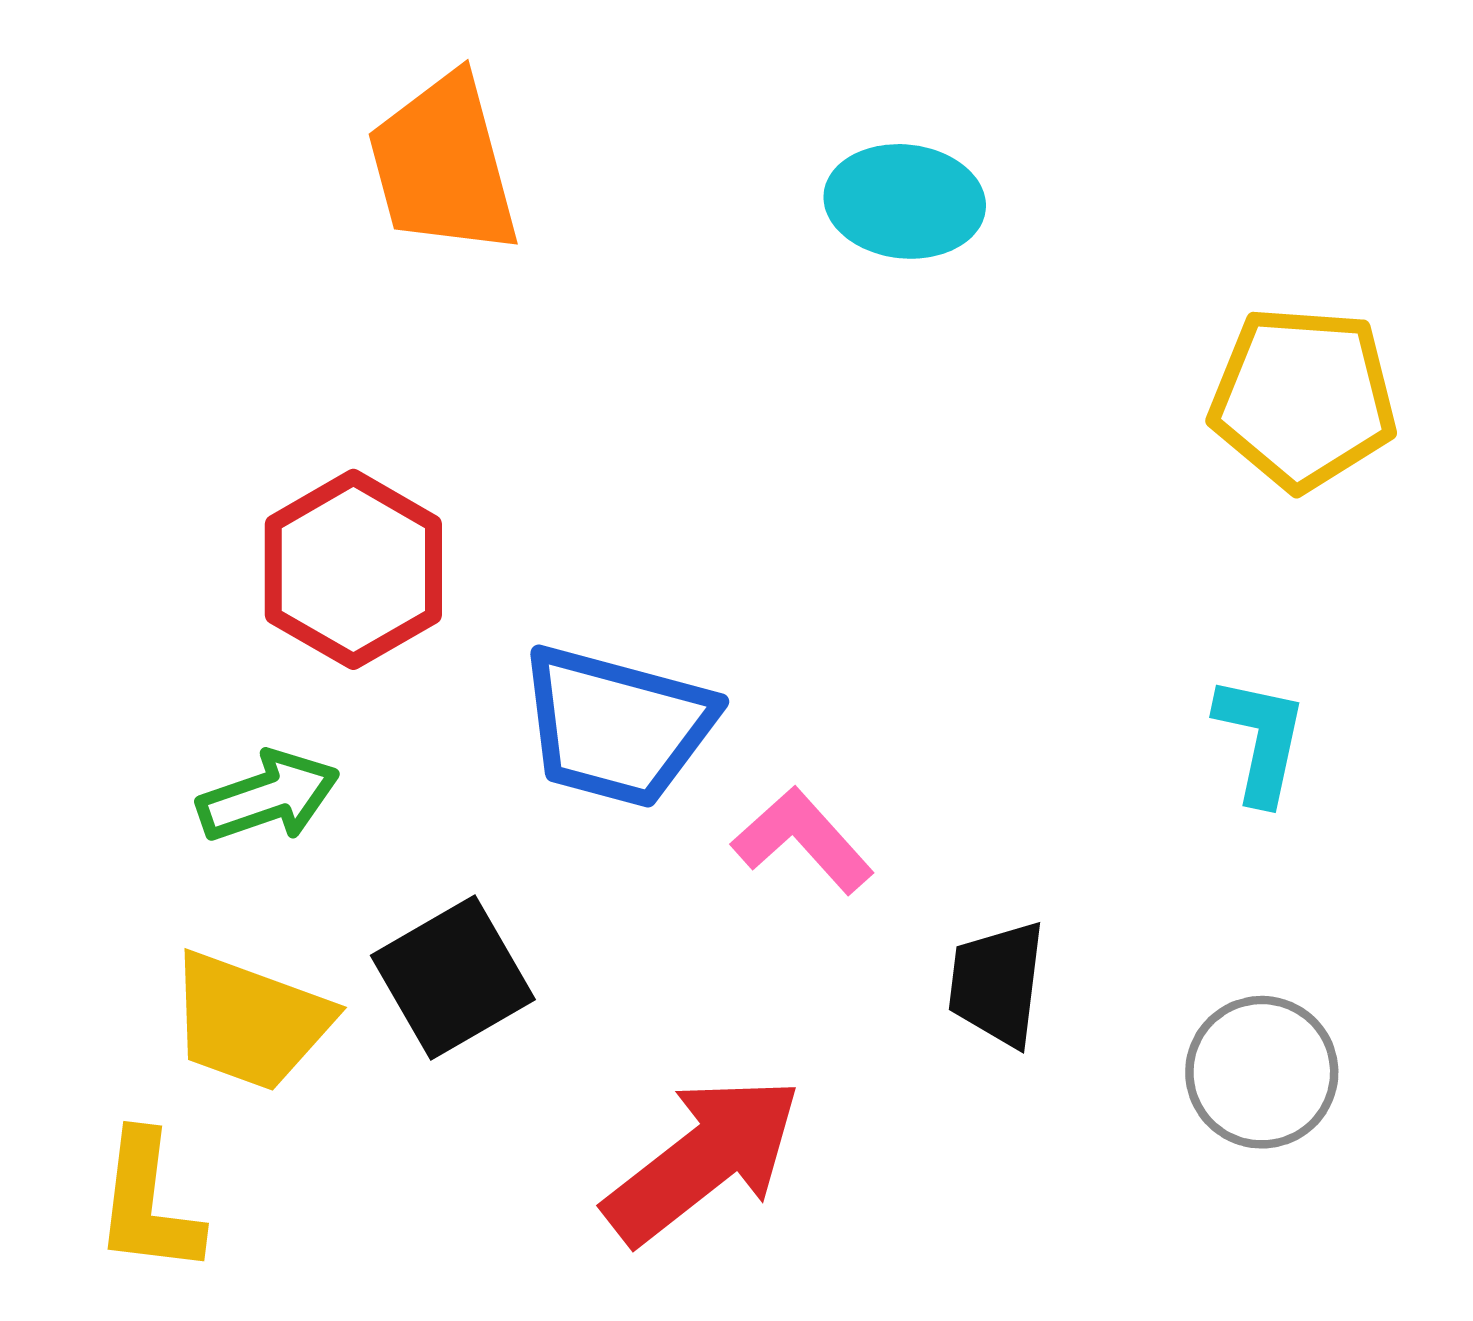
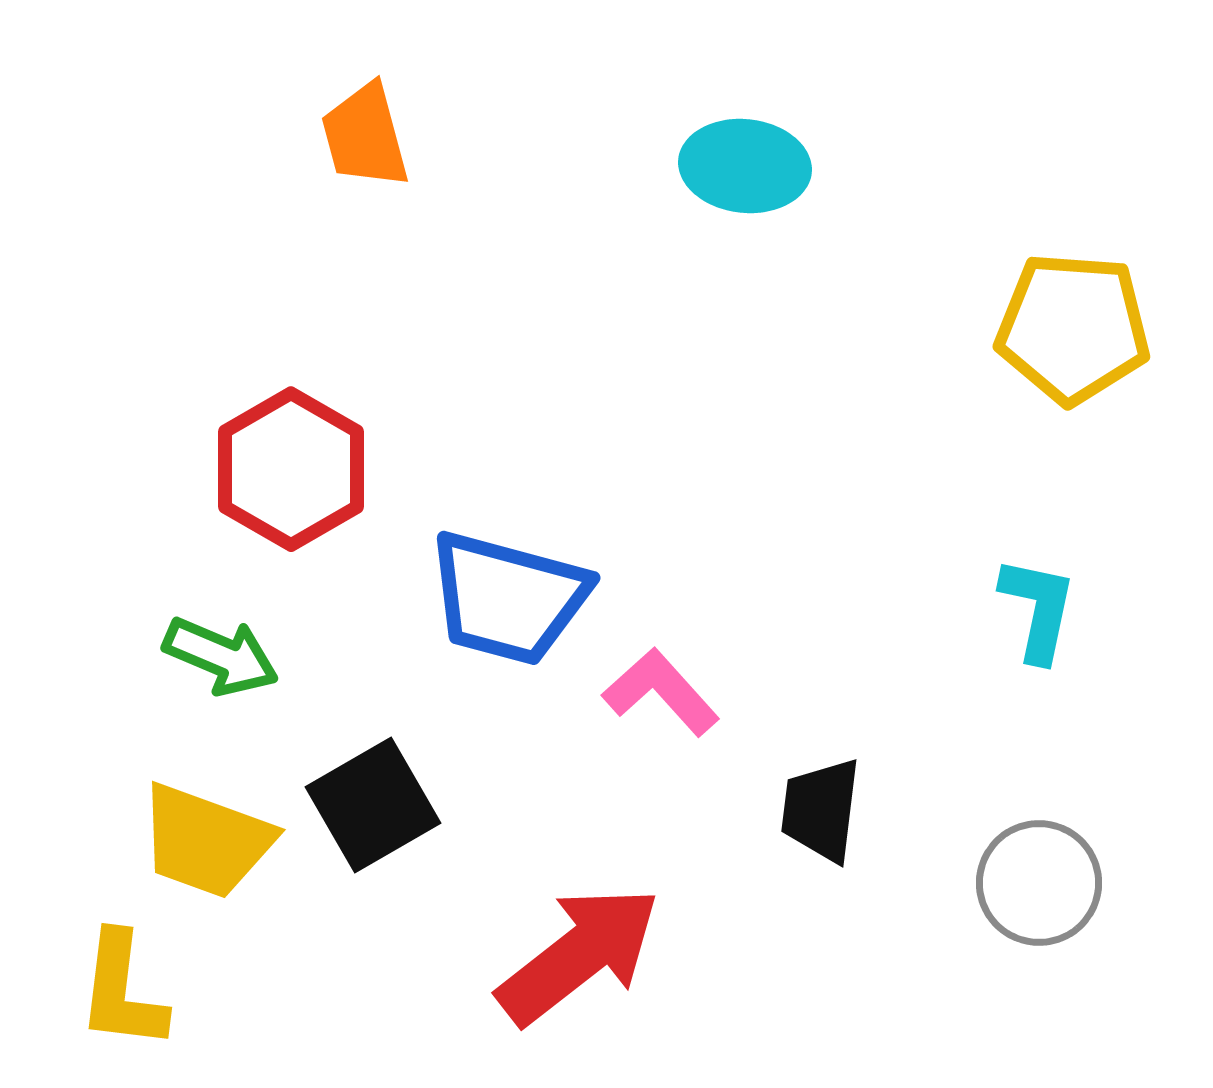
orange trapezoid: (443, 165) -> (365, 136), size x0.7
green arrow: (268, 797) -> (221, 656), turned 42

